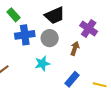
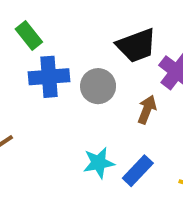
black trapezoid: (55, 15) -> (136, 45), moved
cyan star: (42, 64) -> (99, 163), moved

